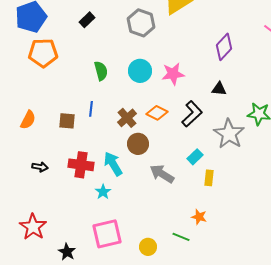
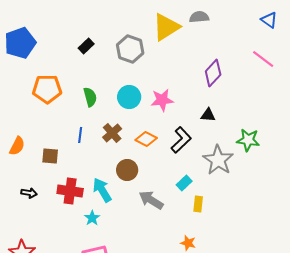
black rectangle: (87, 20) -> (86, 46), moved
orange pentagon: (43, 53) -> (47, 89), moved
brown cross: (127, 118) -> (112, 133), moved
brown square: (67, 121) -> (50, 156), moved

